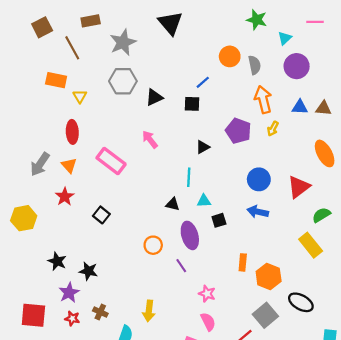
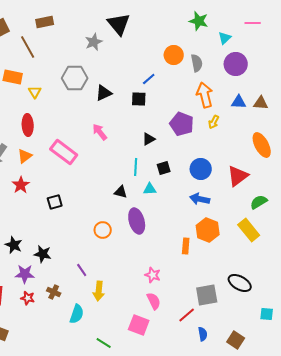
gray star: (123, 42) -> (94, 42), moved, size x0.7
orange triangle: (69, 165) -> (25, 156), turned 35
black square: (101, 215) -> (55, 202), turned 35
black square: (219, 220) -> (164, 168), moved
purple line: (181, 266) -> (82, 270), moved
orange hexagon: (269, 276) -> (208, 230), moved
purple star: (69, 293) -> (25, 274), turned 30
gray square: (265, 315) -> (207, 295), turned 30

